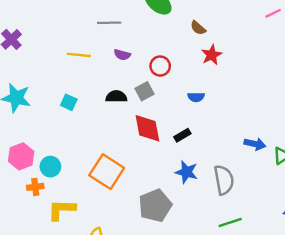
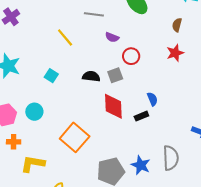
brown semicircle: (198, 28) -> (177, 25), moved, turned 56
yellow line: (79, 55) -> (65, 38), turned 36
purple semicircle: (122, 55) -> (112, 37), moved
blue semicircle: (196, 97) -> (152, 99), moved, turned -120
cyan circle: (50, 167) -> (34, 112), moved
blue star: (186, 172) -> (141, 165), moved

